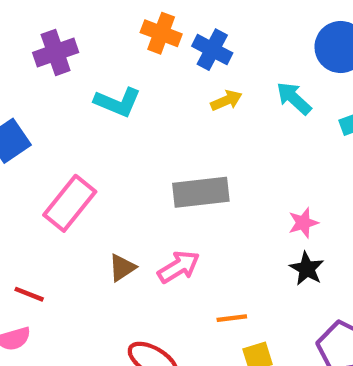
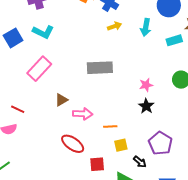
cyan arrow: (294, 98) -> (146, 27), turned -126
cyan L-shape: (118, 102) -> (43, 32), moved
pink arrow: (179, 267) -> (83, 114), moved, turned 30

